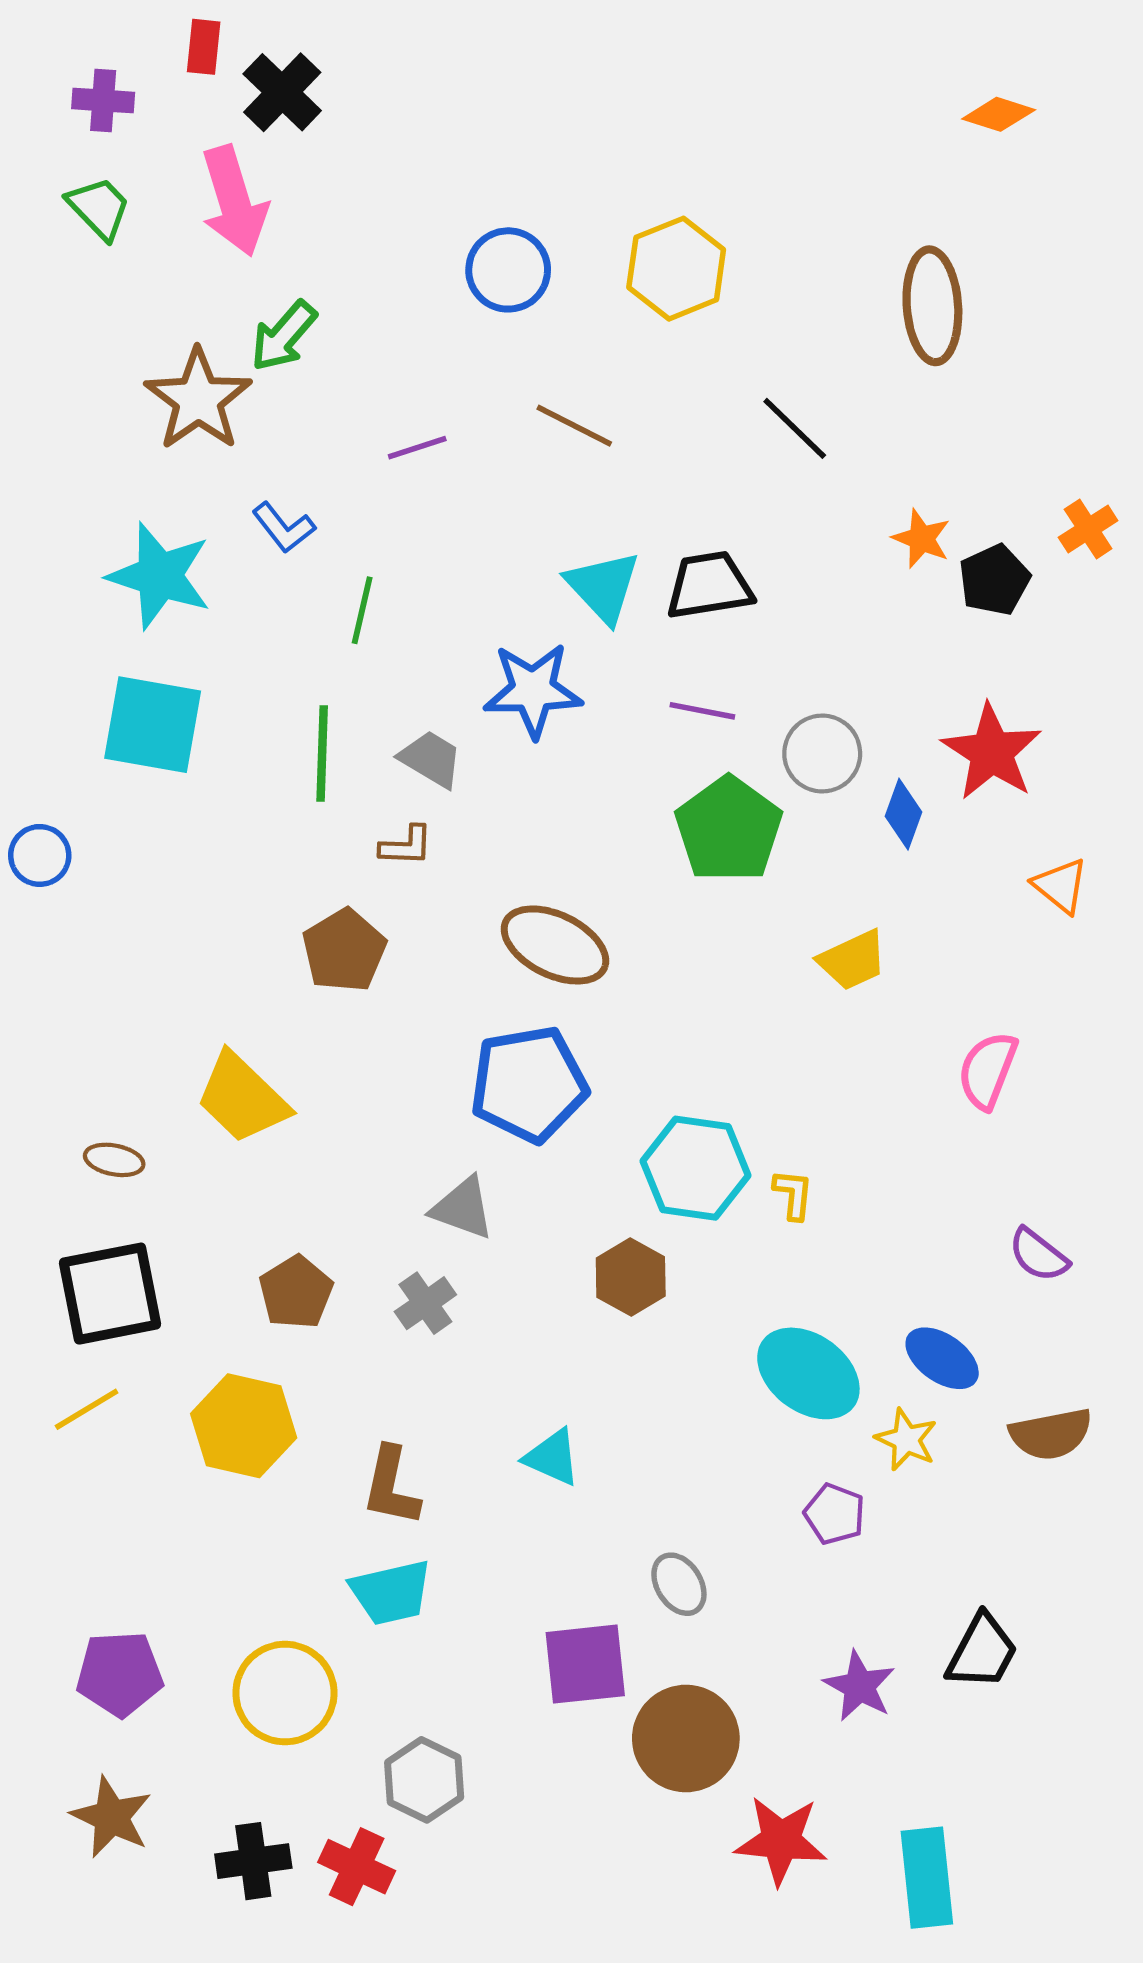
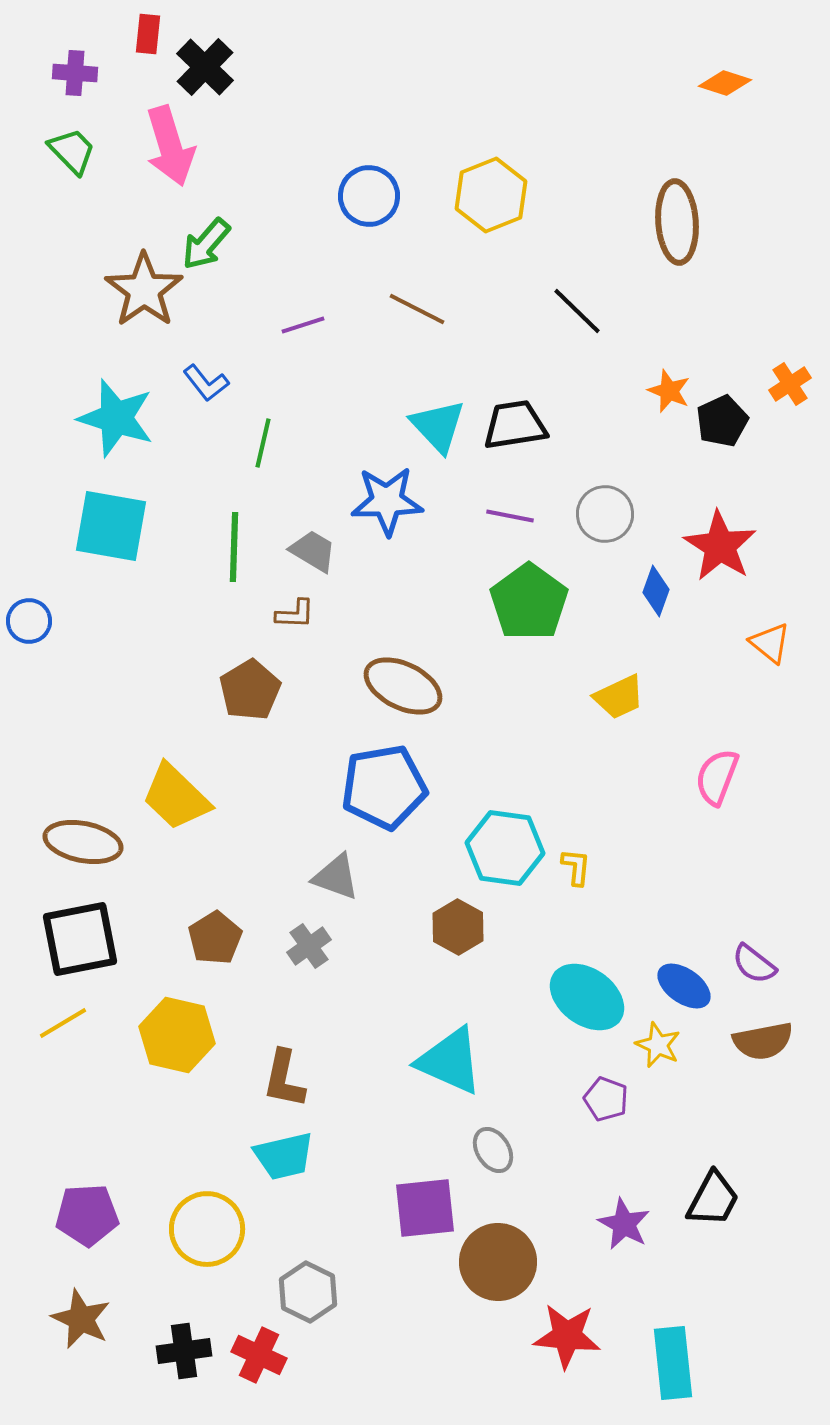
gray circle: (822, 754) -> (605, 514), moved
brown ellipse: (114, 1160) -> (83, 842), size x1.8
purple semicircle: (1039, 1255) -> (754, 964), moved
cyan triangle: (552, 1457) -> (450, 1061), moved, size x1.6

